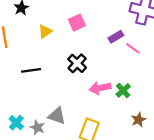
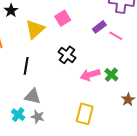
yellow triangle: (45, 31) -> (35, 29), size x1.5
black line: (31, 70) -> (26, 66), turned -66
gray triangle: (57, 116) -> (33, 96), moved

